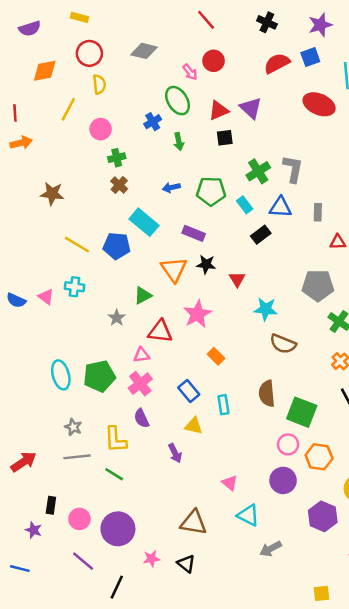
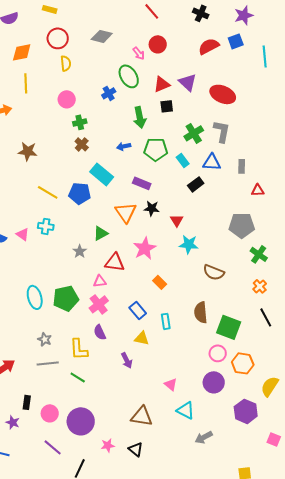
red ellipse: (319, 104) -> (223, 94), moved
yellow line: (68, 109) -> (26, 83), moved, turned -30
green arrow: (179, 142) -> (140, 117), moved, size x1.5
cyan star: (266, 309) -> (189, 244), moved

